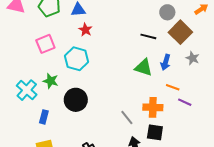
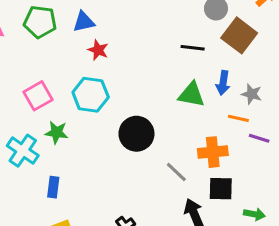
pink square: (45, 44) -> (38, 96), moved
gray star: (193, 58) -> (252, 94), moved
black circle: (76, 100) -> (136, 134), moved

